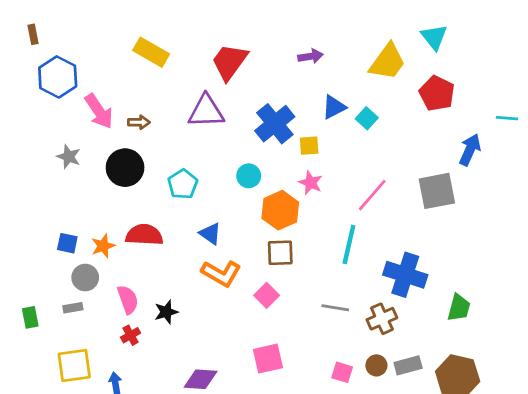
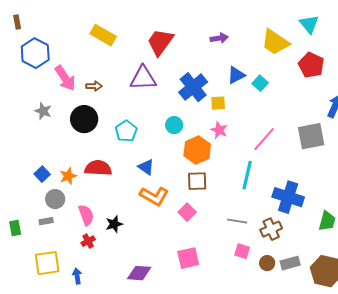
yellow trapezoid: (387, 62) -> (275, 42), turned 88
blue square: (67, 243) -> (42, 174), turned 35
pink square: (342, 372) -> (242, 251), moved

